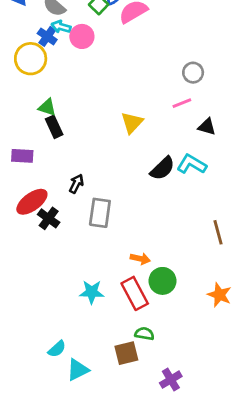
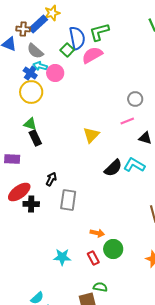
yellow circle: (31, 59) -> (31, 92), moved
black cross: (49, 218) -> (31, 204), turned -35
red rectangle: (135, 293) -> (93, 258), size x0.6

